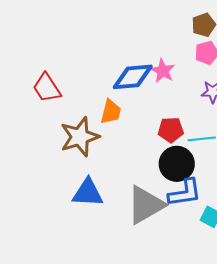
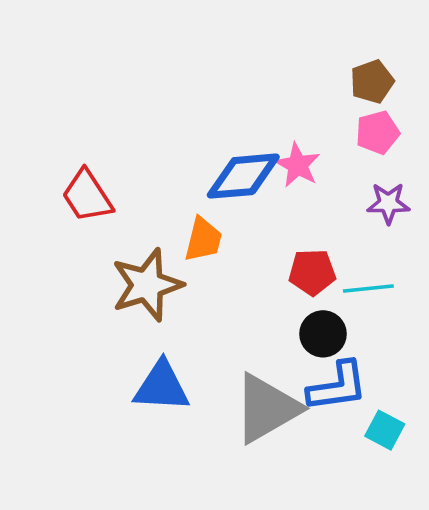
black circle: (177, 164) -> (323, 334), size x0.7

